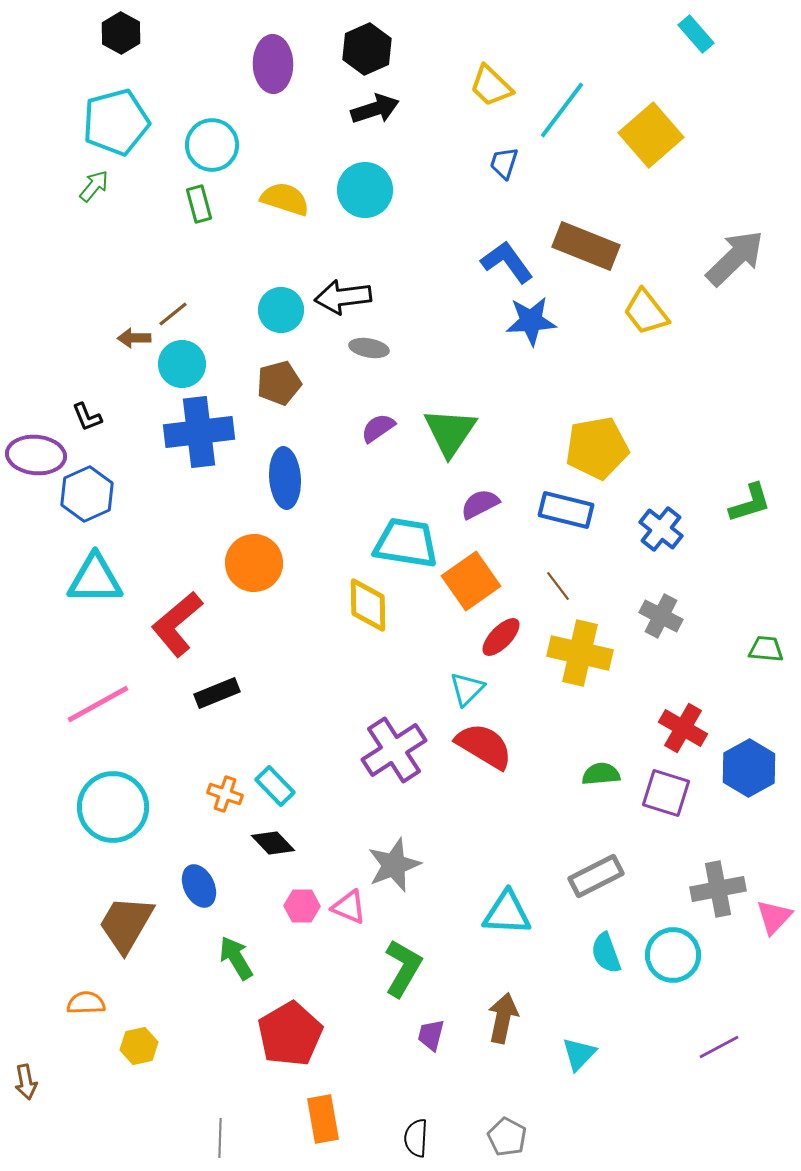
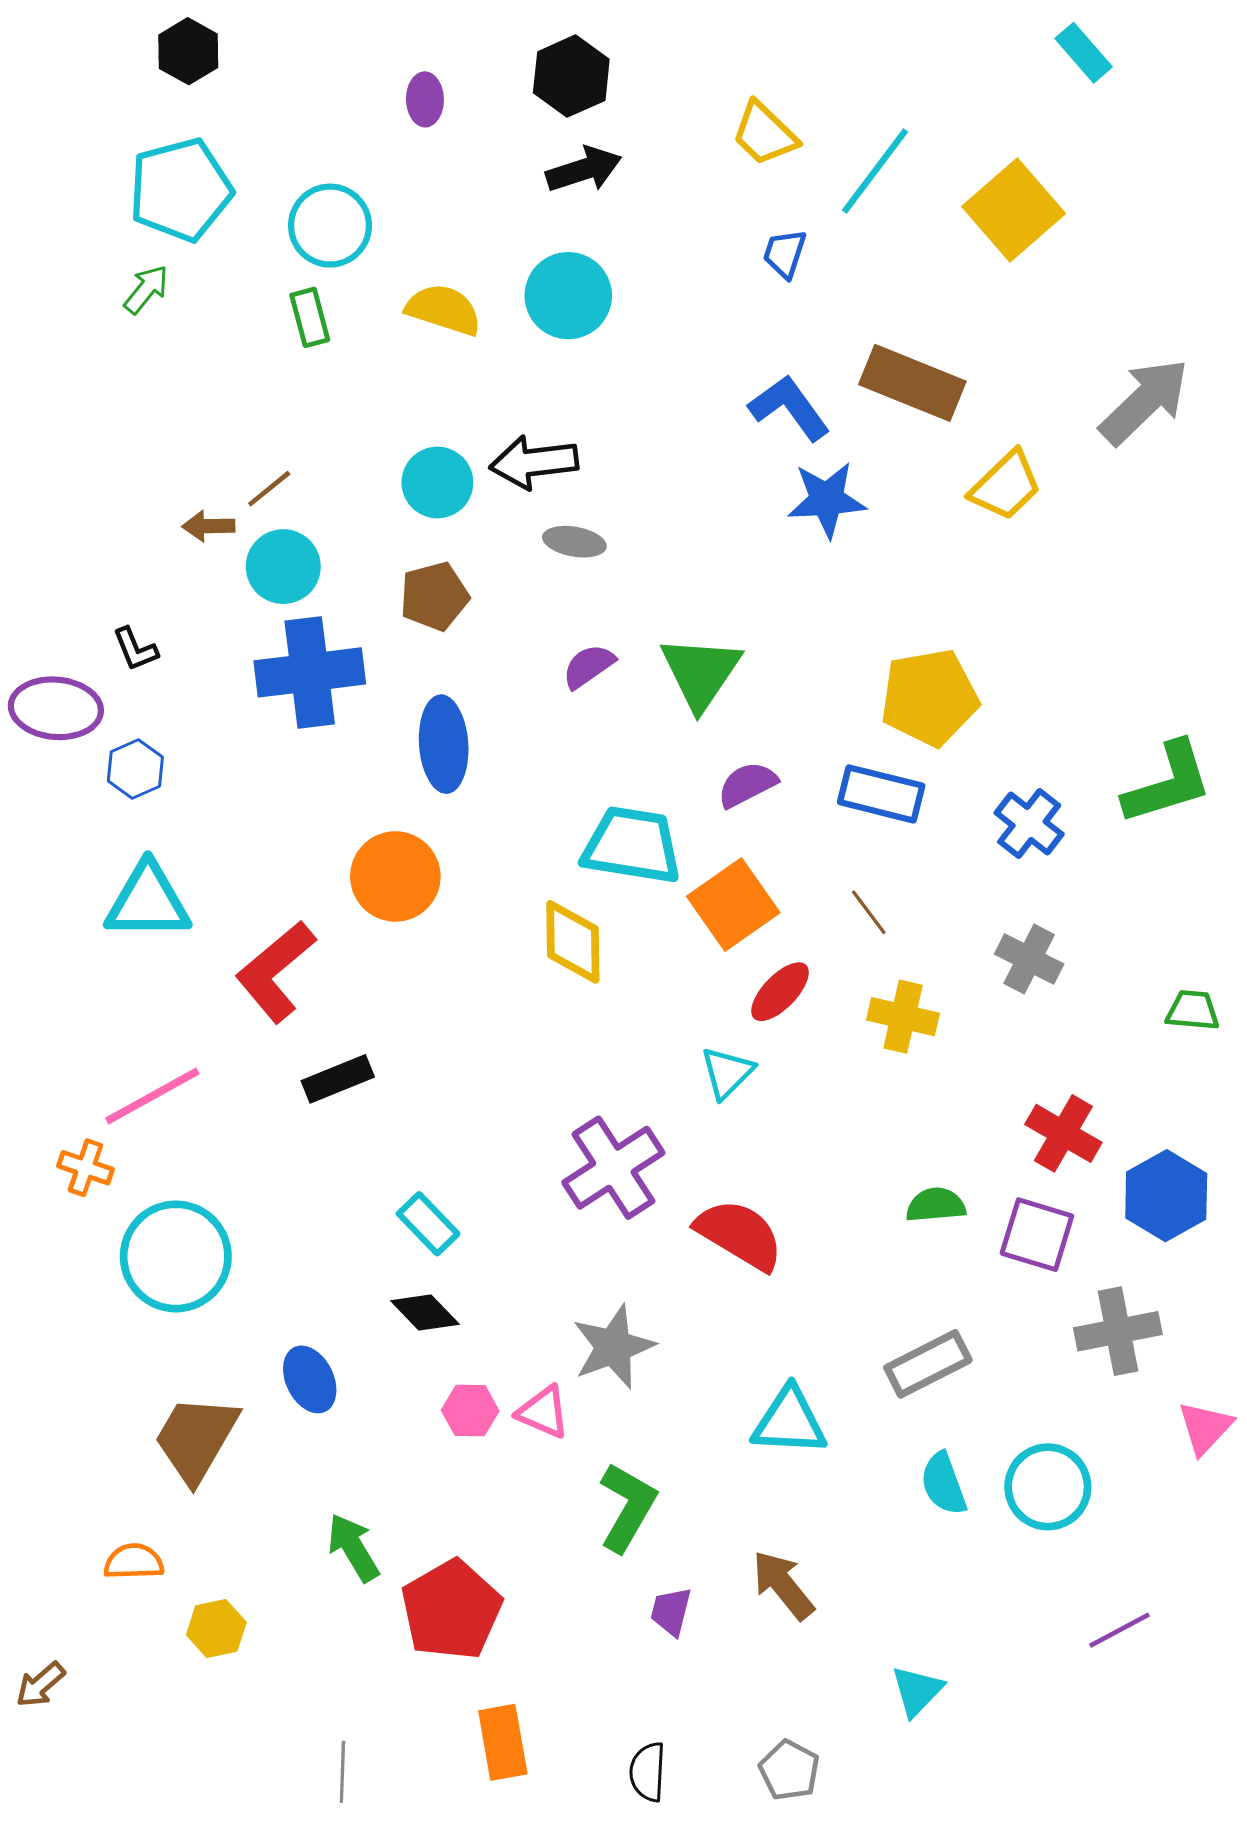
purple ellipse: (273, 64) -> (425, 99), size x0.6
yellow trapezoid: (646, 312) -> (1006, 486), turned -96
blue hexagon: (87, 494) -> (135, 769), size x0.7
green L-shape: (750, 503) -> (1168, 783), size x1.4
yellow cross: (580, 653) -> (903, 1017), size x0.7
red semicircle: (484, 746) -> (740, 1235), moved
orange cross: (225, 794) -> (85, 1168), moved
gray cross: (718, 889) -> (1118, 1331), moved
green arrow: (236, 958) -> (353, 1548), moved
brown arrow: (503, 1018) -> (783, 1585), turned -51
cyan triangle: (579, 1054) -> (917, 1691), moved
brown arrow: (26, 1082) -> (40, 1685), turned 60

